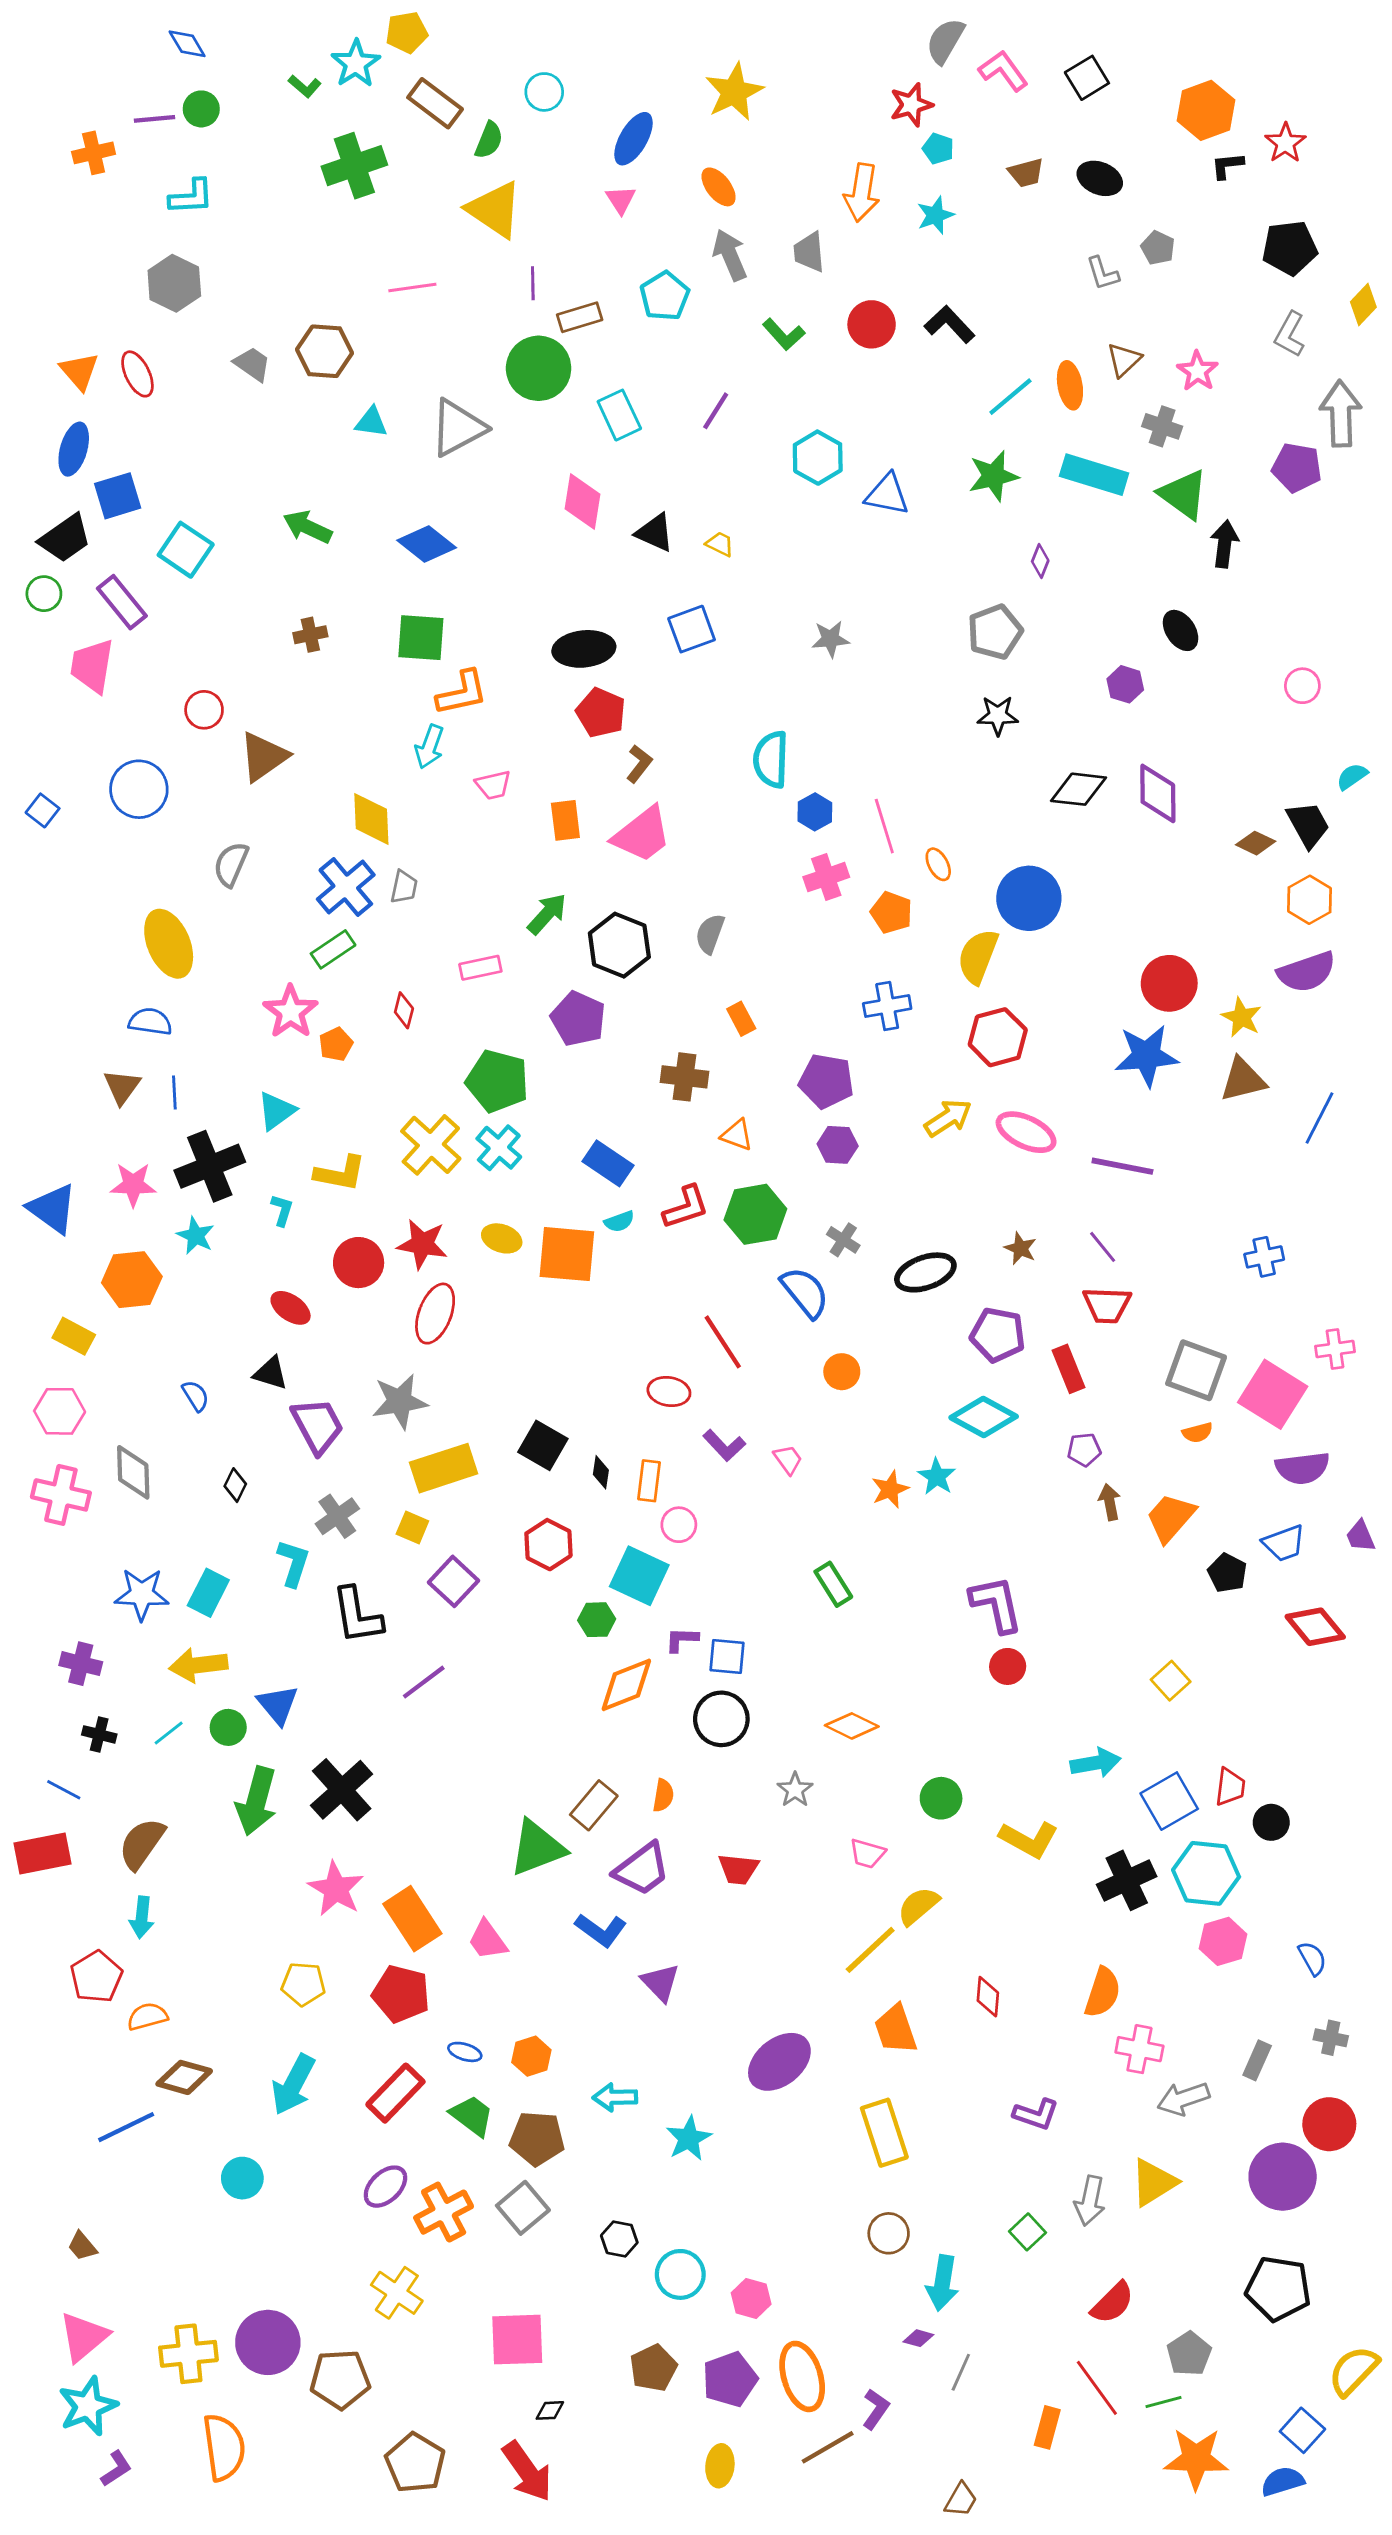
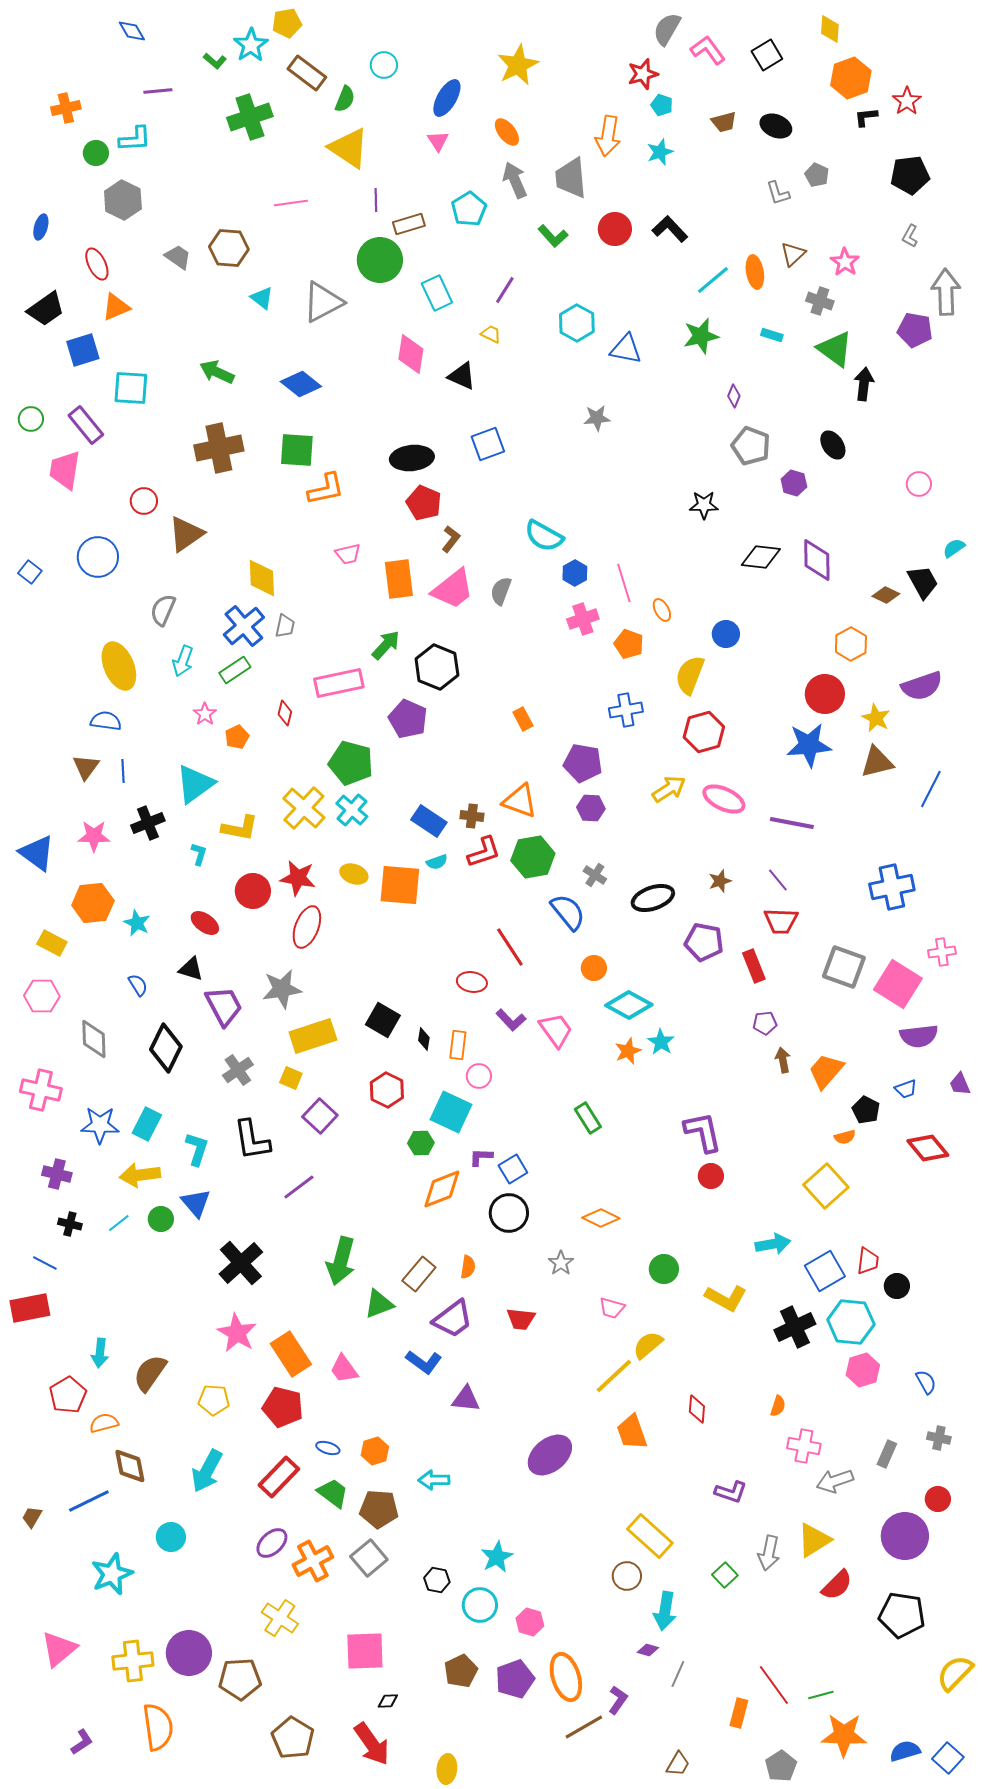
green circle: (201, 109) -> (96, 153), moved
purple line: (154, 119) -> (158, 91), moved
gray trapezoid: (809, 252) -> (571, 178), size x1.4
yellow diamond: (1363, 305) -> (830, 29), moved, turned -40
gray L-shape: (1290, 334) -> (910, 236), size x0.7
orange triangle: (79, 371) -> (116, 307), moved, turned 48
cyan triangle: (371, 422) -> (262, 298), turned 30
blue ellipse: (74, 449) -> (41, 227), moved, size x0.7
cyan rectangle: (1094, 475) -> (772, 335), size x0.5
black trapezoid: (65, 538) -> (46, 309), moved
yellow trapezoid: (720, 544) -> (491, 334), moved
cyan square: (186, 550) -> (131, 388), turned -30
gray pentagon: (995, 632) -> (751, 446), moved, turned -30
brown cross: (310, 635) -> (219, 448), size x2.0
gray star: (830, 639) -> (597, 418), moved
cyan arrow: (429, 747) -> (183, 661), moved
cyan semicircle: (771, 759) -> (544, 536), turned -63
orange rectangle: (565, 820) -> (399, 579), size x1.4
blue circle: (1029, 898) -> (726, 634), size x0.6
orange hexagon: (1309, 900) -> (851, 644), moved
gray semicircle: (710, 934) -> (501, 591), moved
pink rectangle: (480, 968) -> (339, 683), size x1.6
pink star: (291, 1012) -> (205, 714), size x0.6
brown cross: (685, 1077) -> (472, 816), moved, size x0.7
cyan triangle: (276, 1111) -> (195, 784), size x1.4
orange triangle: (737, 1135) -> (520, 801), size x1.5
black cross: (210, 1166) -> (148, 823), size x0.7
cyan star: (196, 1236) -> (137, 923), moved
brown star: (1020, 1248) -> (720, 881), turned 30
blue cross: (1264, 1257) -> (892, 887), size x1.6
cyan diamond: (984, 1417) -> (629, 1005), moved
orange semicircle: (1198, 1433) -> (845, 1137), moved
pink trapezoid: (788, 1460) -> (556, 1030), size x1.6
black diamond: (235, 1485) -> (166, 1048), size x2.0
pink cross: (61, 1495) -> (41, 1090), moved
blue trapezoid: (1284, 1543) -> (906, 1089), size x0.7
cyan L-shape: (293, 1563) -> (197, 1149), moved
blue square: (727, 1657) -> (513, 1169), turned -36
yellow square: (1171, 1681) -> (826, 1186), size x1.6
green arrow: (257, 1801) -> (341, 1261), moved
brown semicircle: (142, 1844) -> (150, 1373), moved
green triangle: (537, 1848) -> (379, 1304), size x0.7
purple triangle: (660, 1982) -> (466, 1399), turned -40
orange semicircle: (1103, 1992) -> (778, 1406), size x0.6
brown diamond: (184, 2077) -> (130, 1466), turned 63
red circle: (1329, 2124) -> (938, 1499), size x0.7
yellow rectangle: (884, 2133) -> (650, 1536), moved, turned -30
cyan star: (689, 2138) -> (497, 1557), moved
brown trapezoid: (82, 2246) -> (32, 1517), moved, turned 70
red semicircle: (1113, 2303) -> (837, 1585), moved
gray pentagon: (1189, 2354) -> (781, 1766), moved
cyan star: (88, 2406) -> (112, 1574), moved
blue square: (1302, 2430) -> (948, 1758), moved
yellow ellipse: (720, 2466) -> (447, 1769), moved

